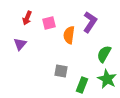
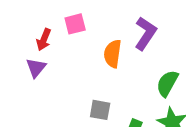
red arrow: (27, 18) -> (44, 40), moved
pink square: (49, 23) -> (75, 24), moved

